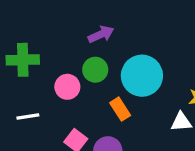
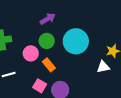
orange rectangle: (120, 109) -> (49, 65), moved

